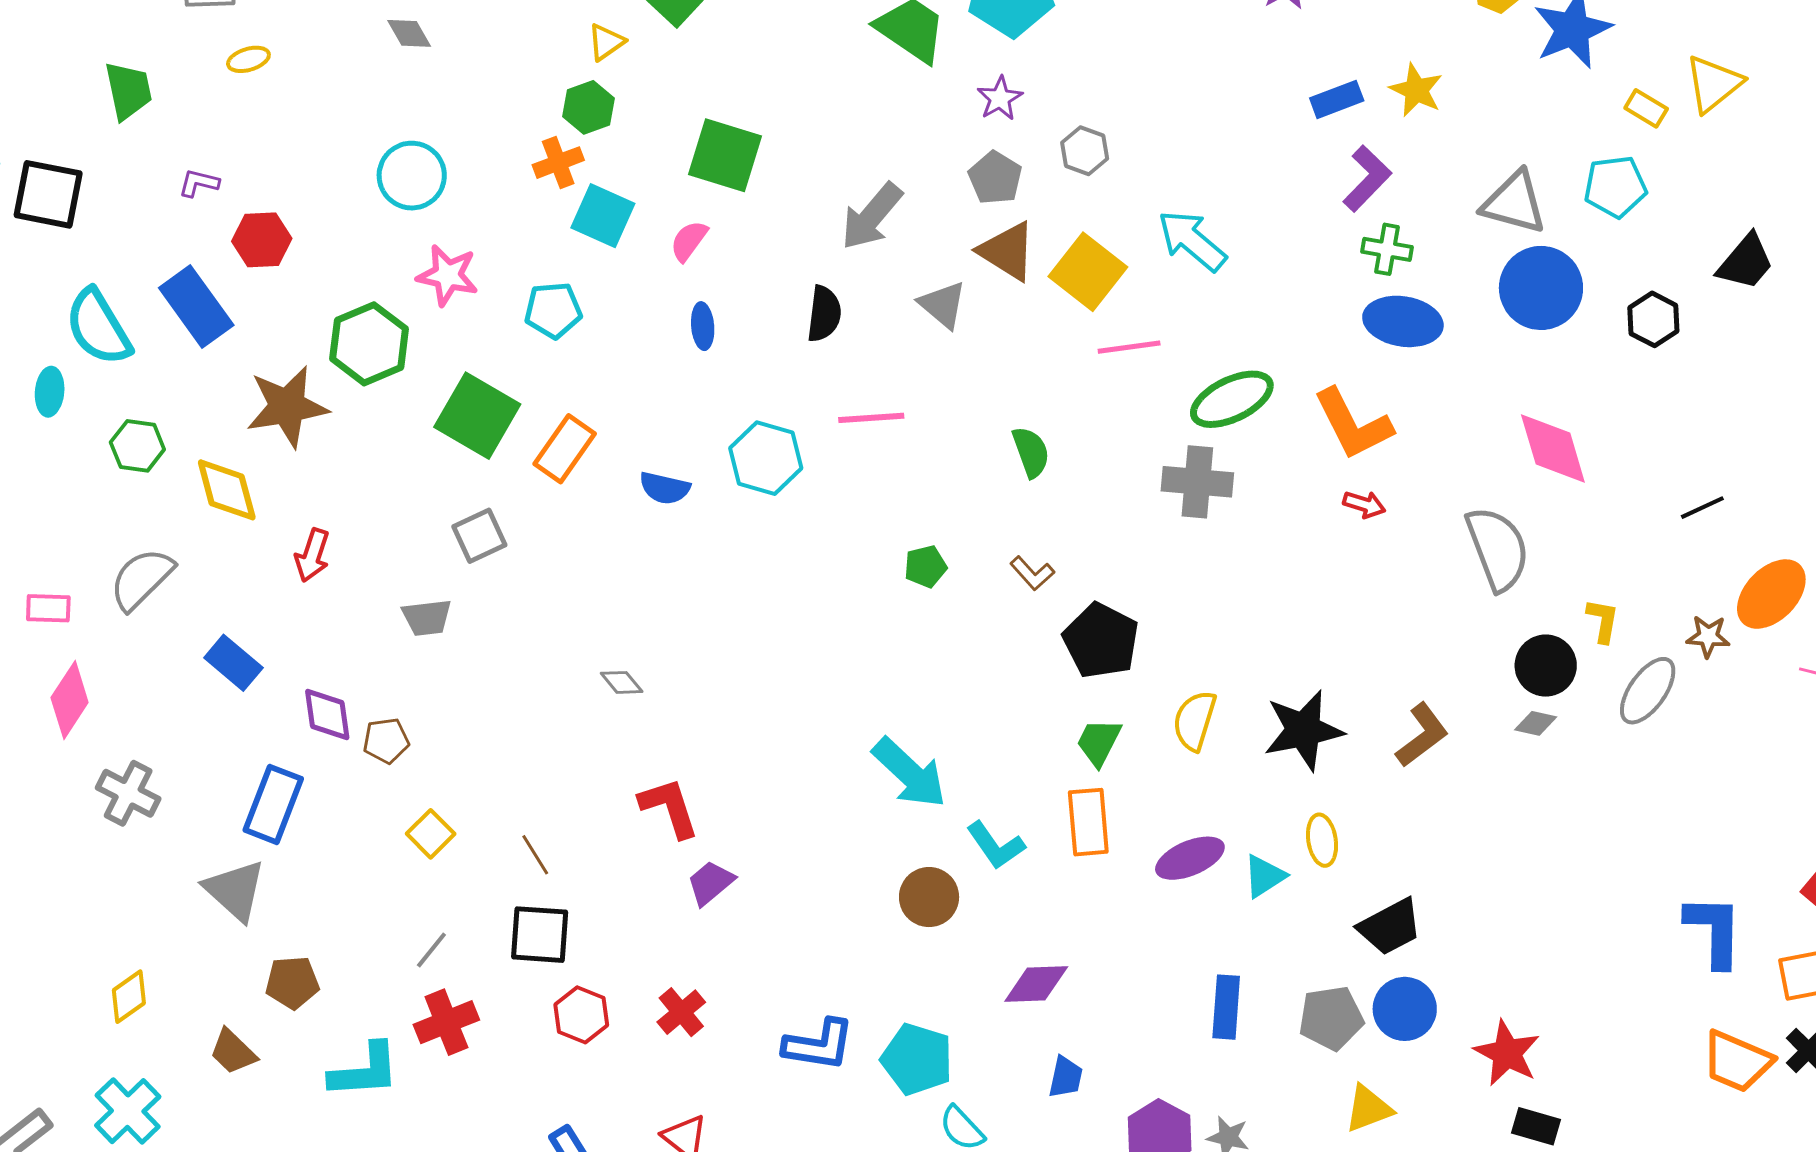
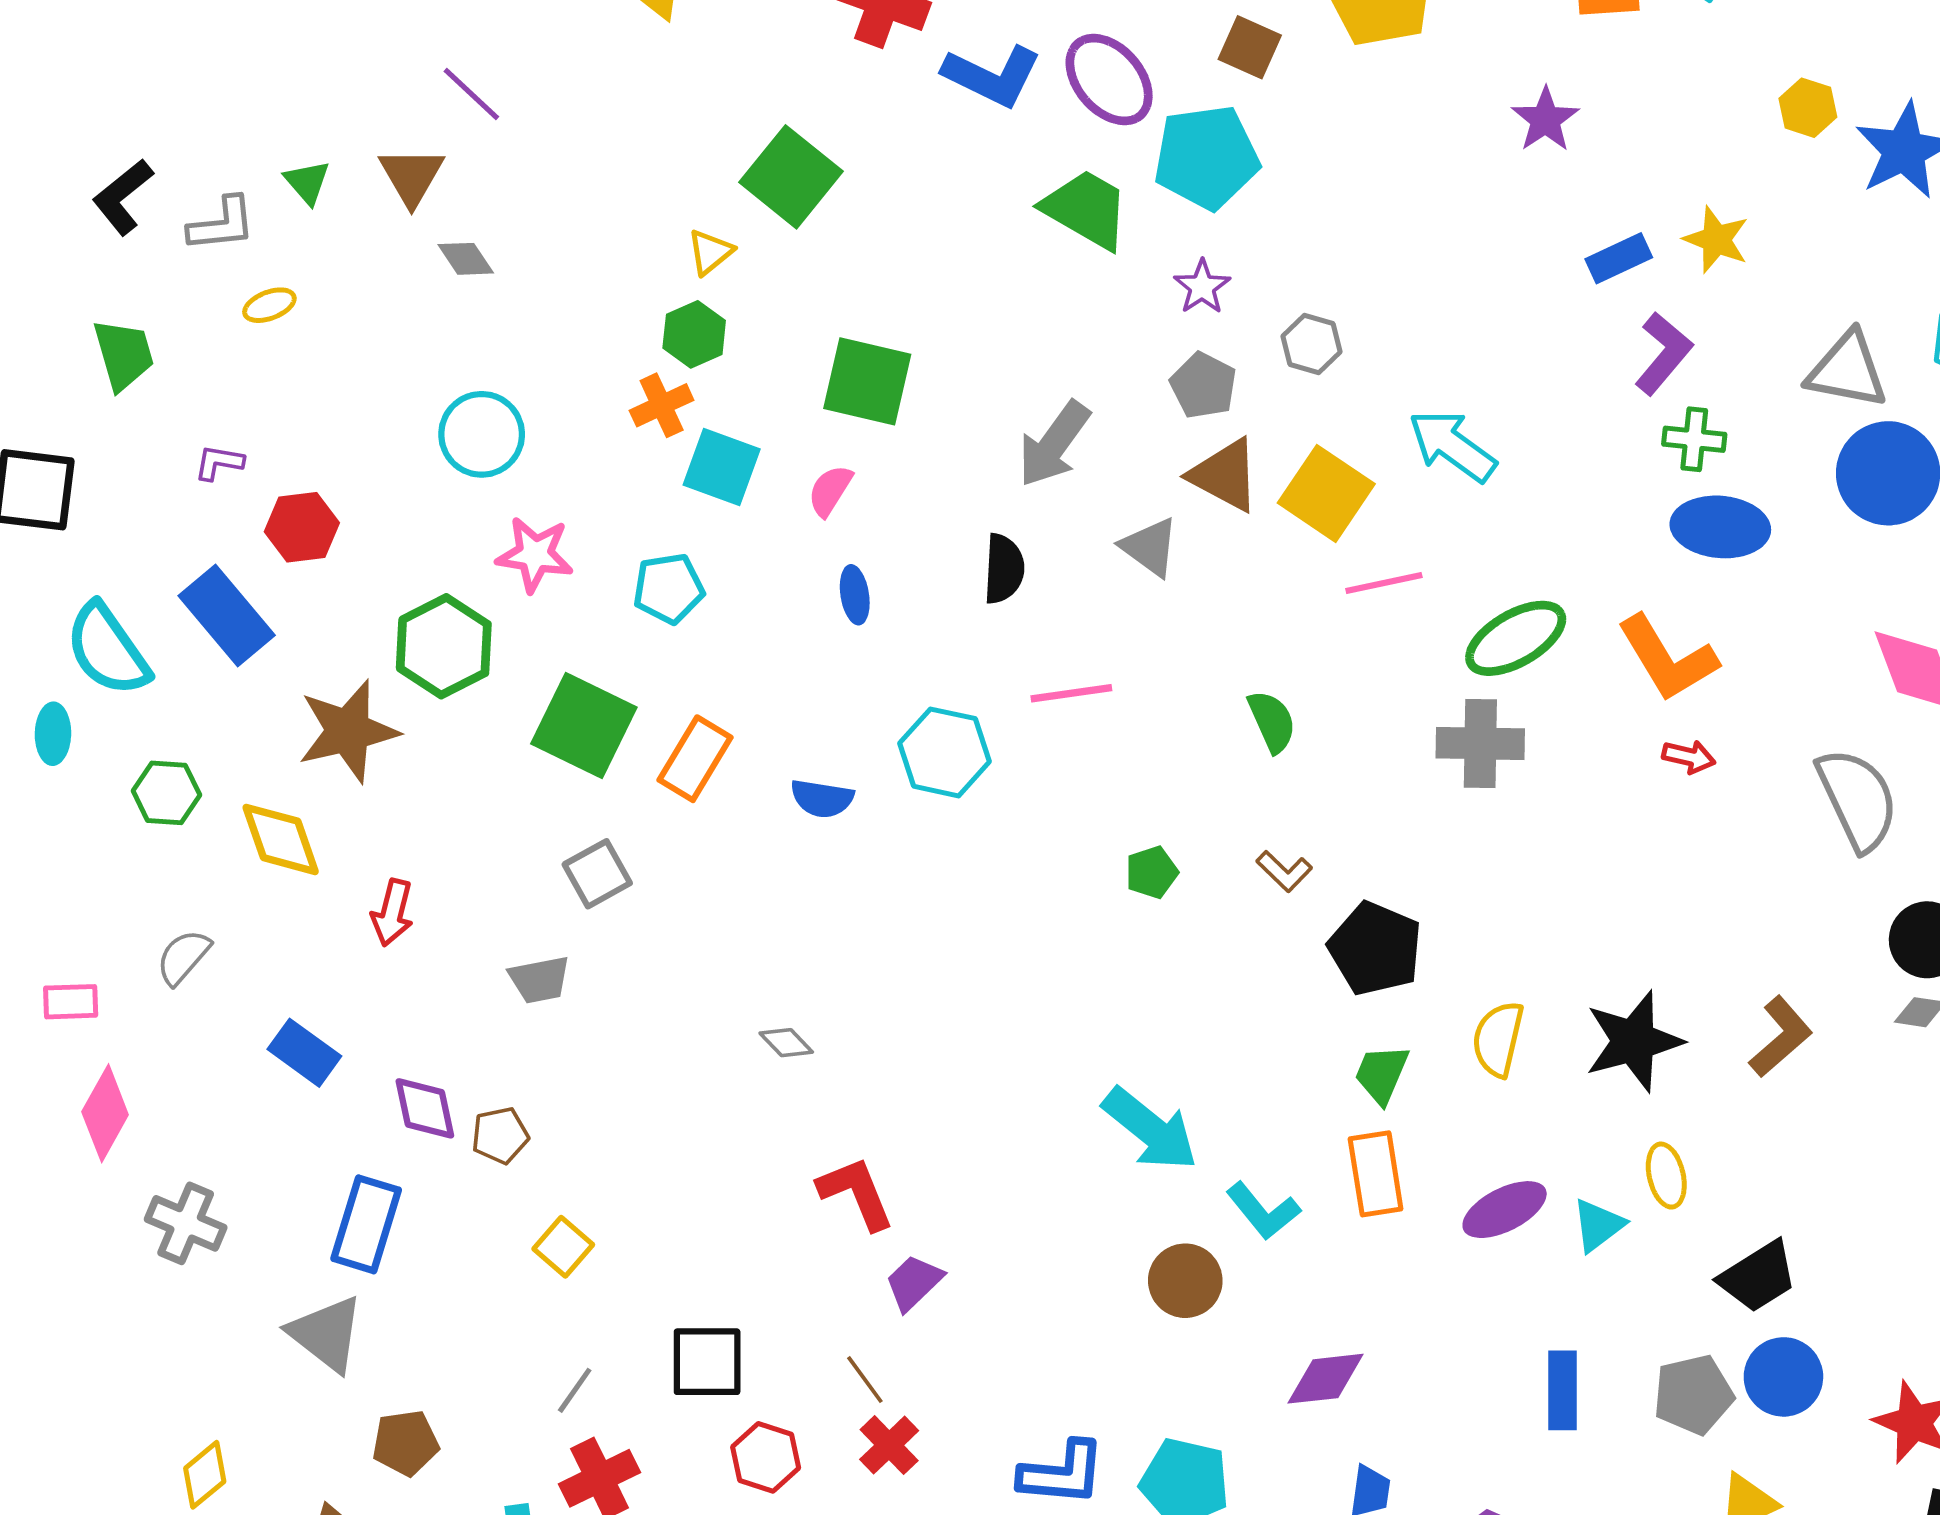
gray semicircle: (142, 579) -> (183, 957), size x0.7
brown line: (535, 855) -> (865, 1380), moved

